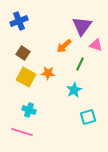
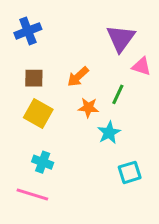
orange arrow: (64, 46) -> (78, 77), moved
brown square: (23, 53) -> (34, 78), turned -32
orange star: (48, 73) -> (88, 108), moved

